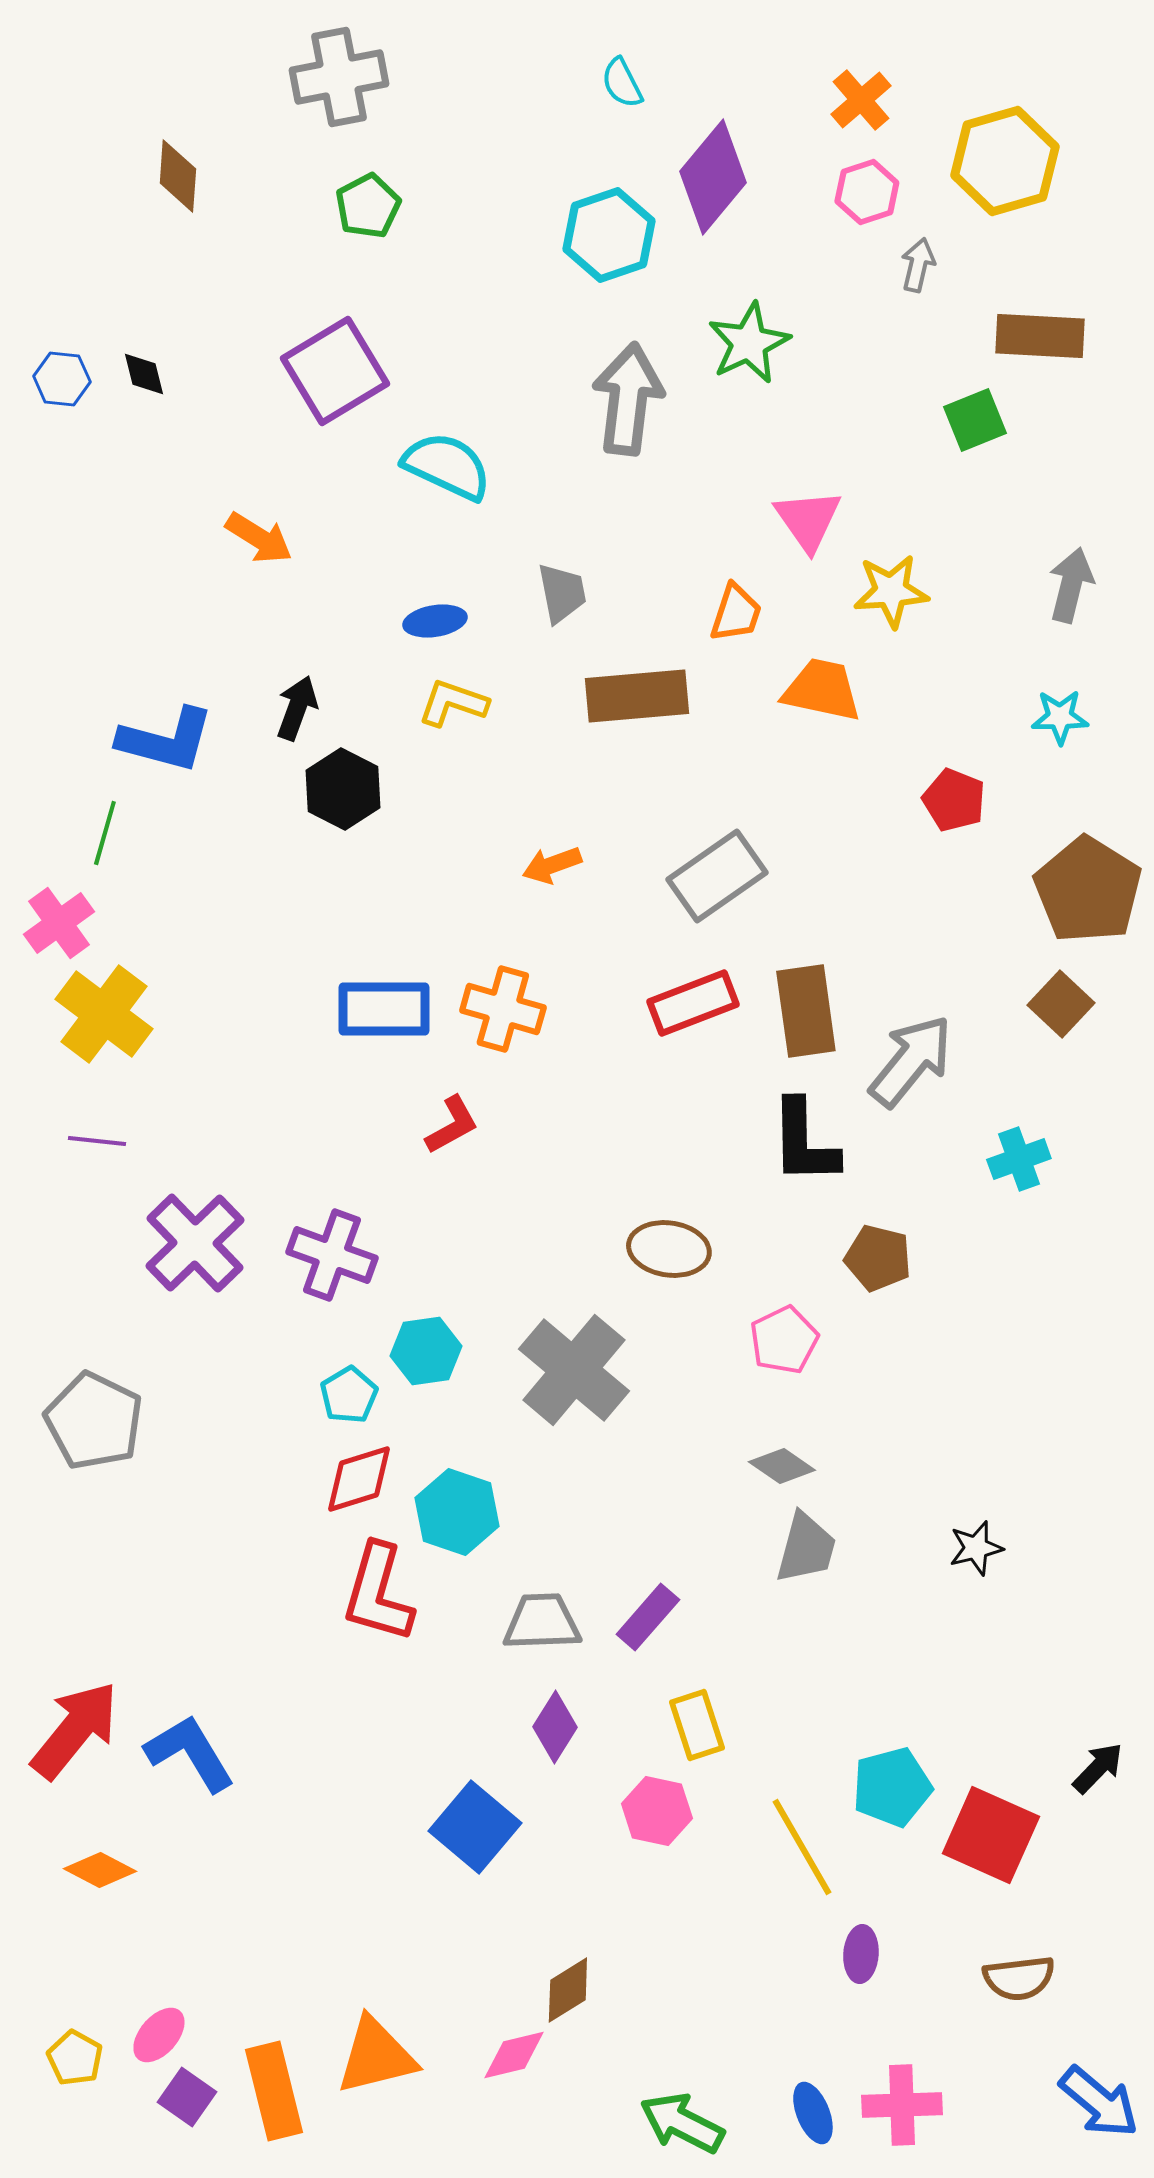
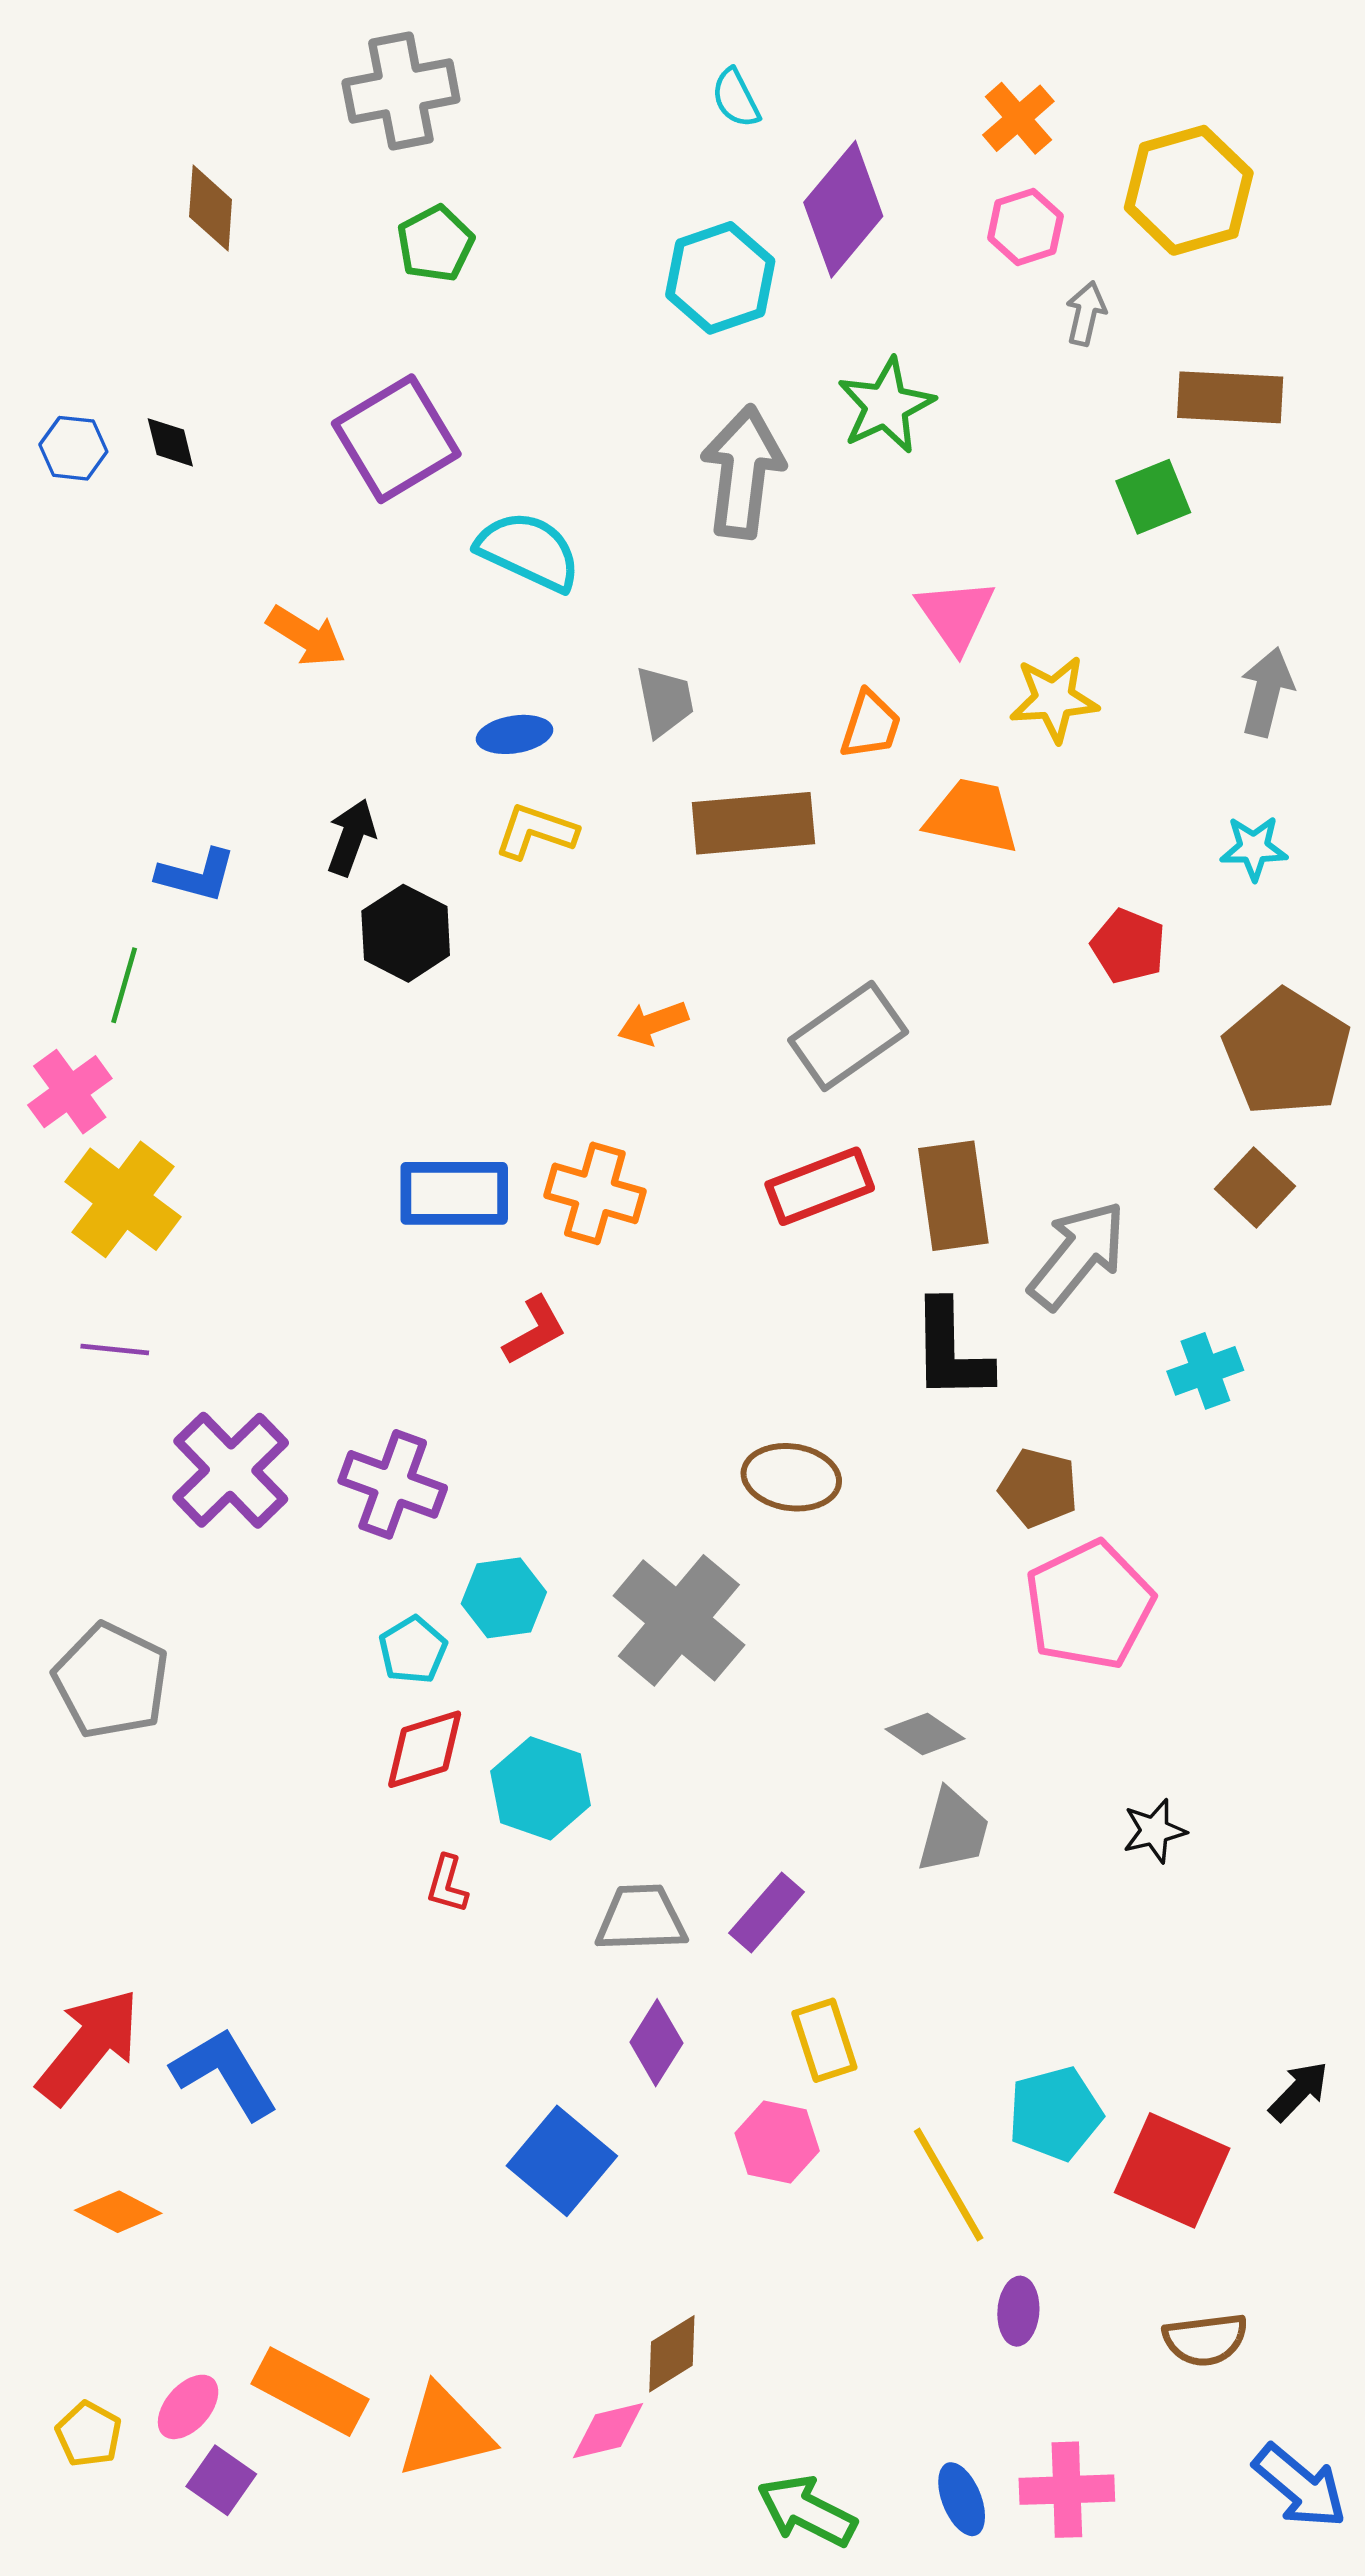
blue L-shape: (166, 740) -> (196, 875), size x0.7
pink pentagon: (784, 1340) -> (1089, 1605), moved, size x1.6
red L-shape: (378, 1593) -> (447, 1884), size x0.5
orange rectangle: (274, 2091) -> (310, 2392), moved, turned -48

